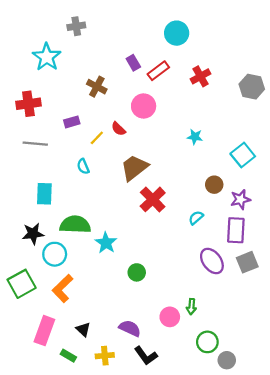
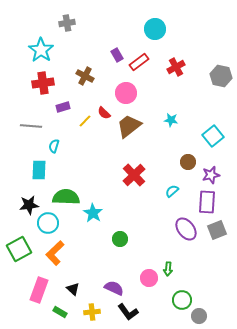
red cross: (28, 104) -> (43, 83), moved
cyan semicircle: (83, 166) -> (54, 146), moved, turned 40
brown trapezoid: (134, 168) -> (129, 126), moved

